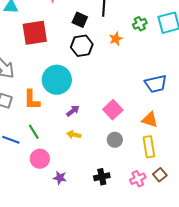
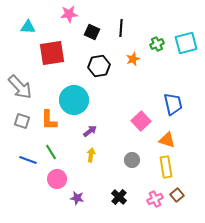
black square: (80, 20) -> (92, 32), moved
blue trapezoid: (156, 84) -> (173, 104), turned -90
pink square: (113, 110) -> (141, 121), moved
yellow arrow: (74, 135) -> (91, 155), turned 88
black cross: (102, 177) -> (119, 197), turned -35

